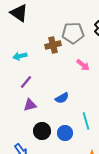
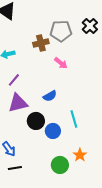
pink arrow: (83, 65) -> (61, 63), moved
purple triangle: (30, 105) -> (18, 103), size x1.5
black circle: (42, 131) -> (36, 121), moved

